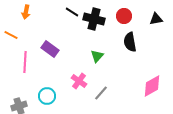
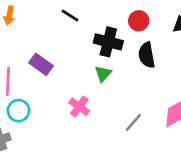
black cross: (94, 19) -> (108, 42), moved
gray line: (101, 93) -> (133, 122), moved
cyan circle: (47, 96) -> (19, 111), moved

